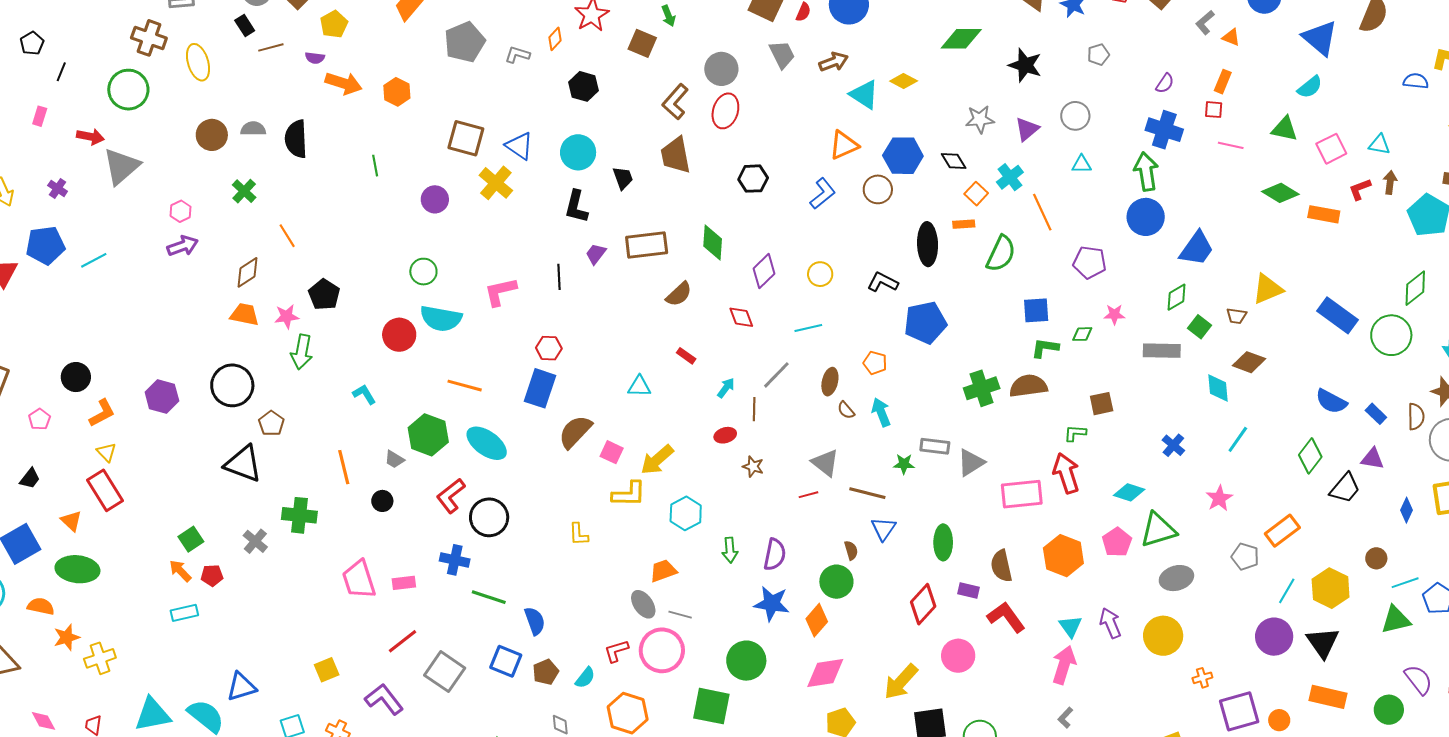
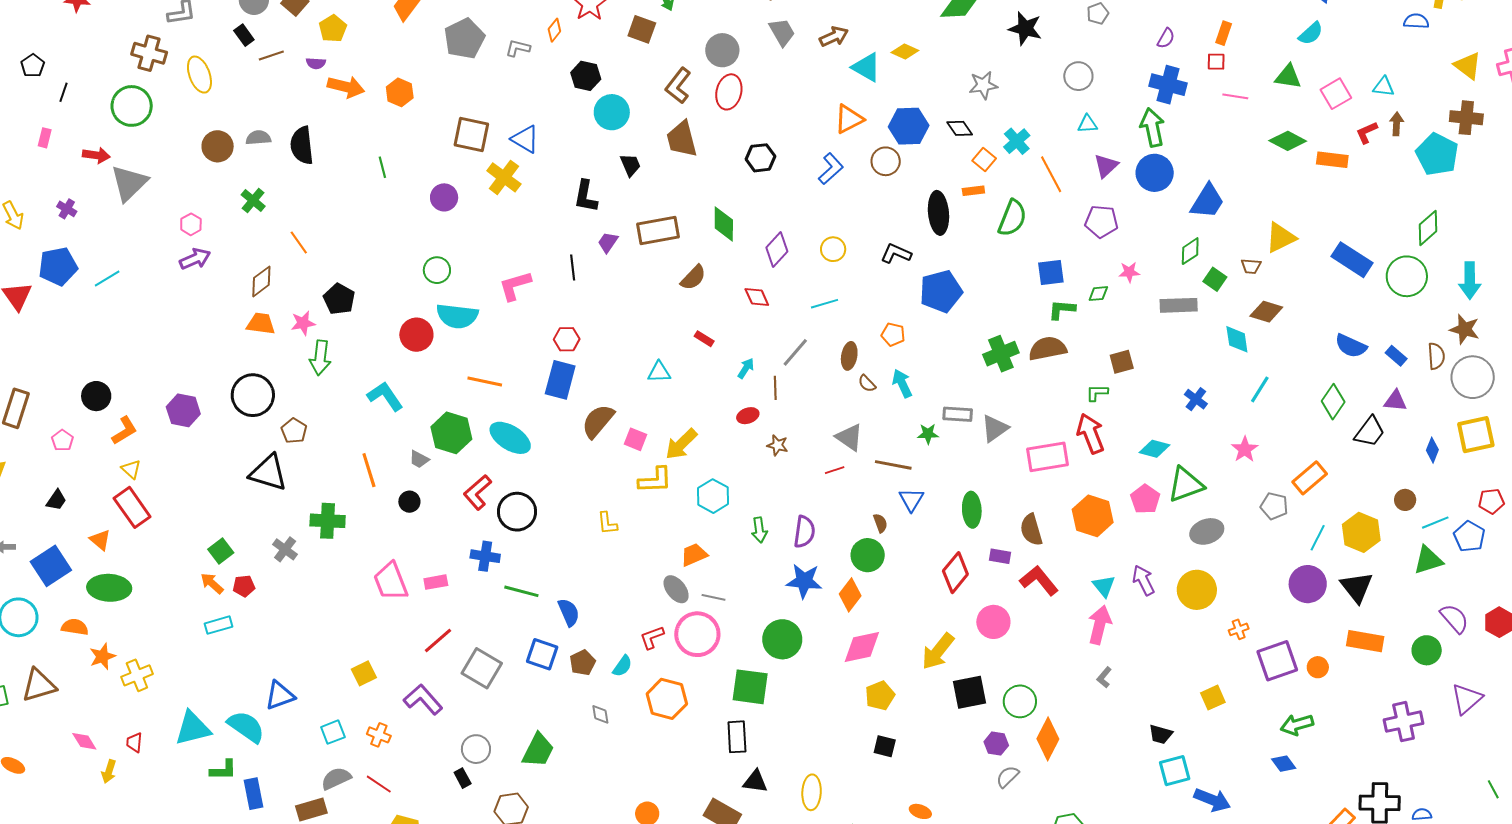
purple triangle: (1027, 129) -> (1106, 166), moved
cyan circle: (578, 152) -> (612, 112), moved
cyan L-shape: (364, 394) -> (385, 396), size x1.5

